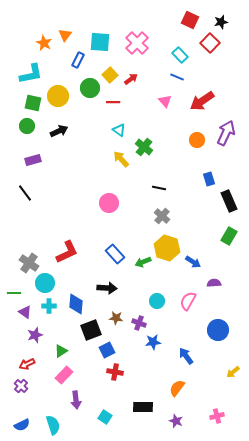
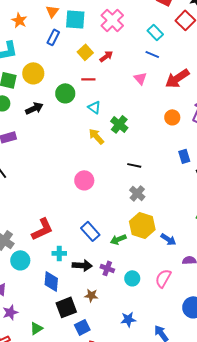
orange triangle: (65, 35) -> (52, 11), moved
green circle: (90, 88) -> (65, 93), moved
cyan cross: (49, 306) -> (59, 253), moved
purple cross: (139, 323) -> (107, 268), moved

